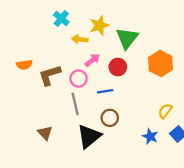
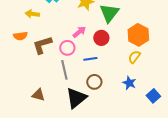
yellow arrow: (80, 39) -> (32, 14), moved
yellow semicircle: (165, 111) -> (134, 57), moved
brown triangle: (45, 133) -> (38, 95), turned -32
blue star: (150, 136) -> (129, 83), moved

